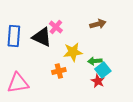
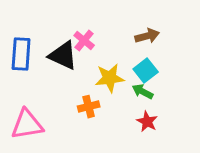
green arrow: (95, 61) -> (143, 92), turned 32
cyan square: (103, 70) -> (146, 70), moved

